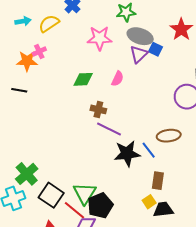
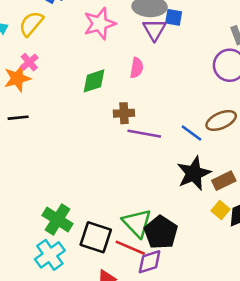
blue line: (149, 150) -> (191, 133), moved
black star: (127, 153) -> (194, 173), moved
brown rectangle: (158, 181) -> (224, 181), turned 72

